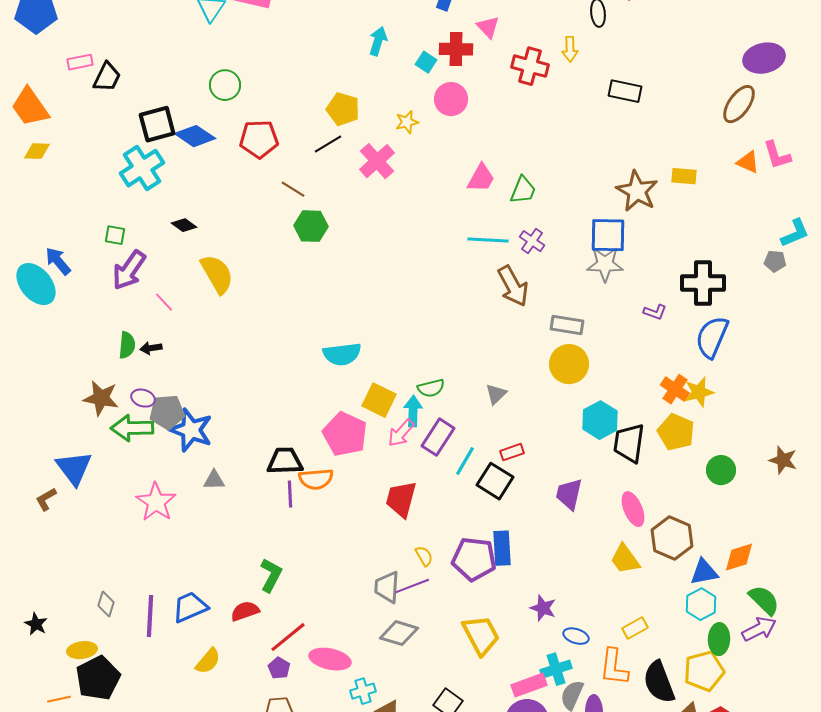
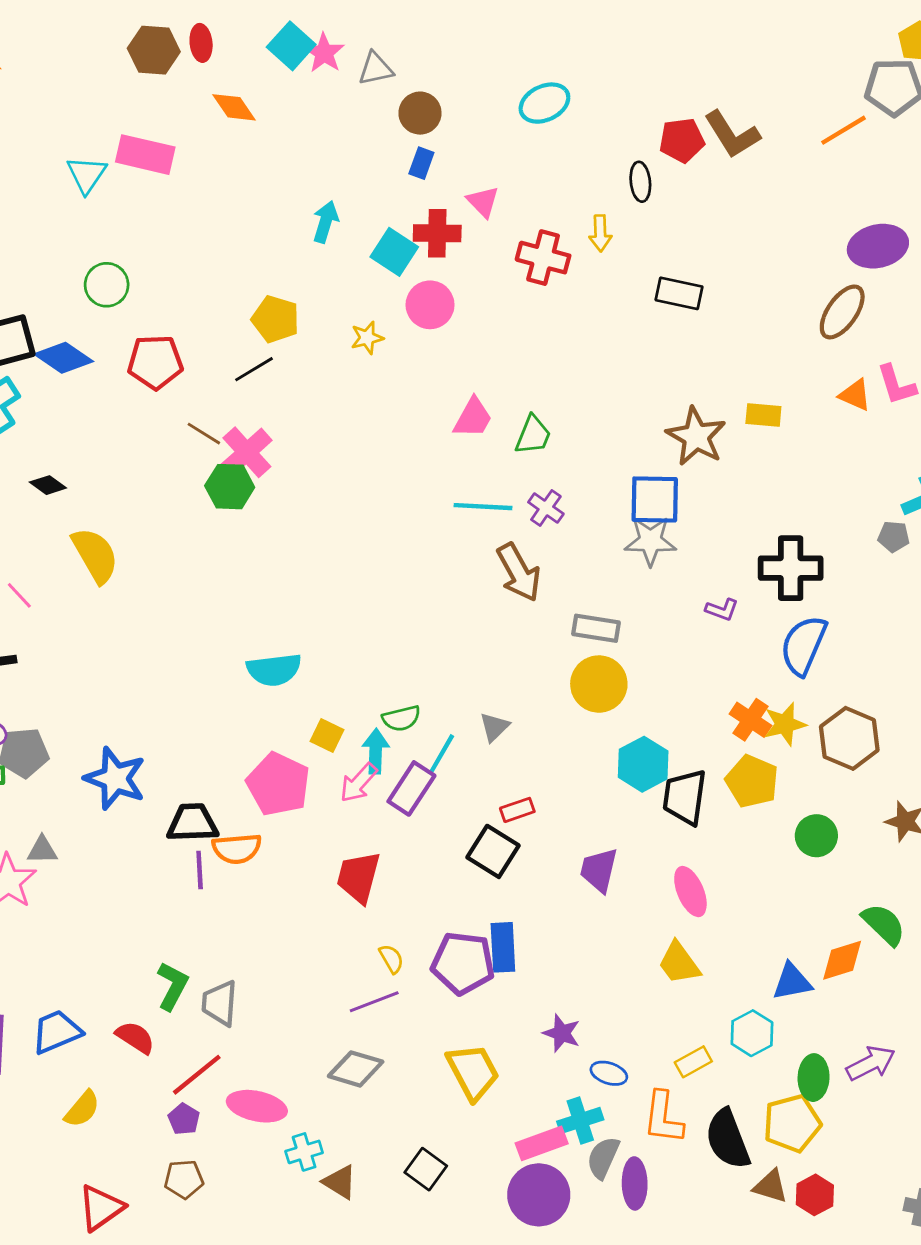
cyan square: (426, 62) -> (394, 252), size x1.5
pink cross: (377, 161) -> (247, 452), moved
yellow square: (379, 400) -> (327, 736), size x0.7
blue star: (191, 430) -> (115, 778), moved
cyan line: (465, 461) -> (441, 754), moved
gray triangle: (214, 480) -> (42, 850), moved
brown hexagon: (672, 538) -> (849, 738), moved
gray trapezoid: (387, 587) -> (220, 1003), moved
green semicircle: (764, 600) -> (884, 924), moved
cyan hexagon: (701, 604) -> (752, 1033), moved
red semicircle: (245, 611) -> (135, 1037), turned 52

